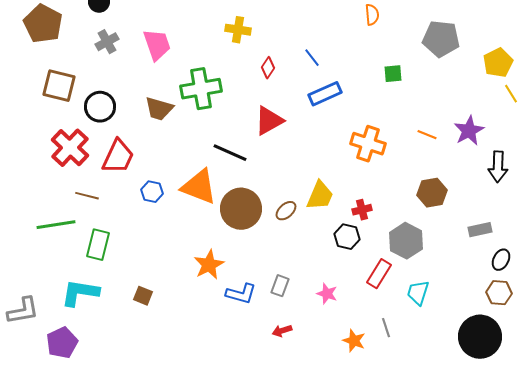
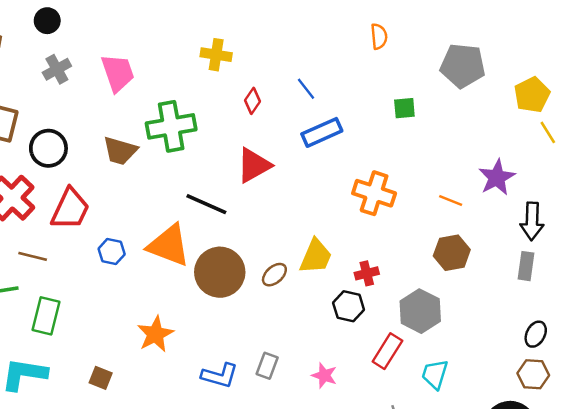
orange line: (427, 135) -> (451, 200), moved
gray rectangle: (480, 230) -> (526, 266), moved, turned -70
orange star: (209, 265) -> (155, 334), moved

